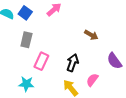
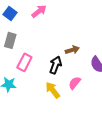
brown arrow: (91, 35) -> (72, 50), moved, turned -48

